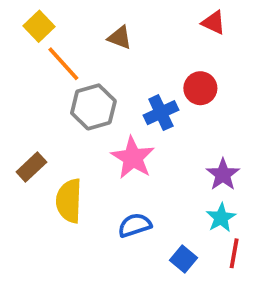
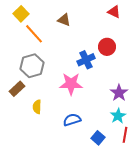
gray hexagon: (93, 107) -> (32, 66), moved
pink star: (133, 158) -> (71, 84), turned -30
yellow semicircle: (69, 201) -> (37, 107), size x0.6

